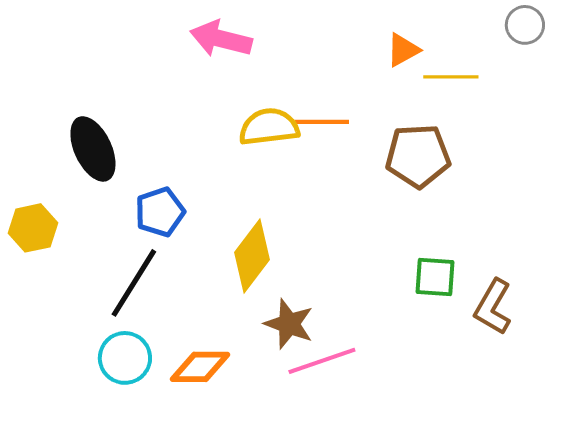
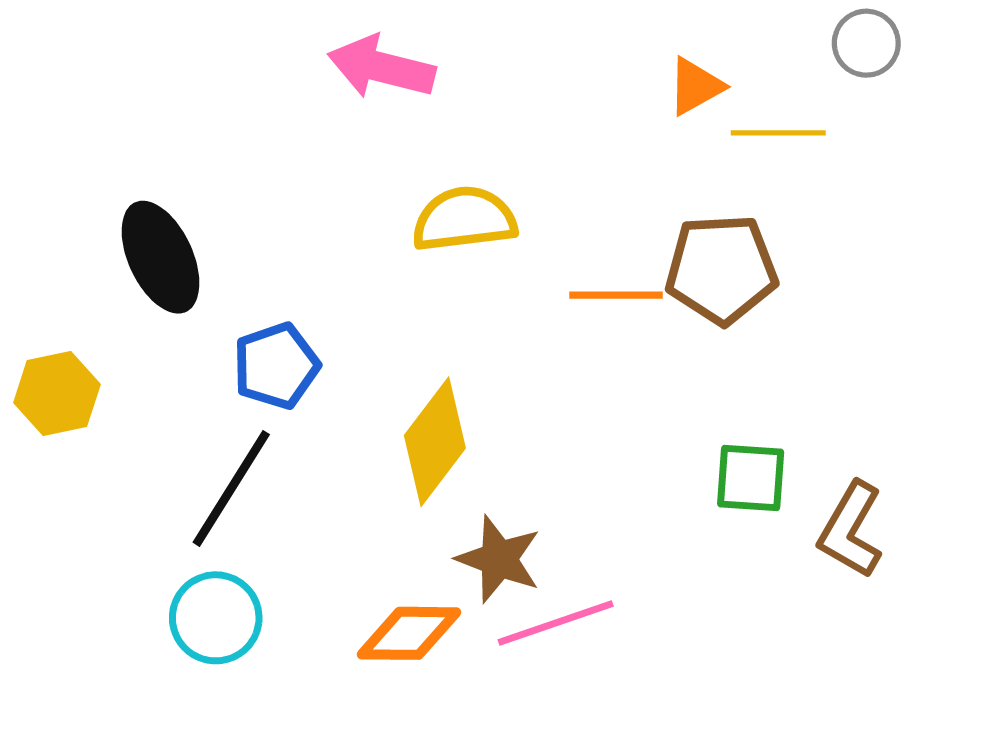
gray circle: (525, 25) -> (866, 43), moved
orange line: (322, 122) -> (616, 295), moved
orange diamond: (200, 367) -> (409, 633), moved

